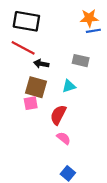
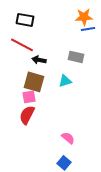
black rectangle: (26, 21) -> (25, 20), size x0.7
red semicircle: (58, 115) -> (27, 115), moved
pink semicircle: (64, 138) -> (68, 138), moved

